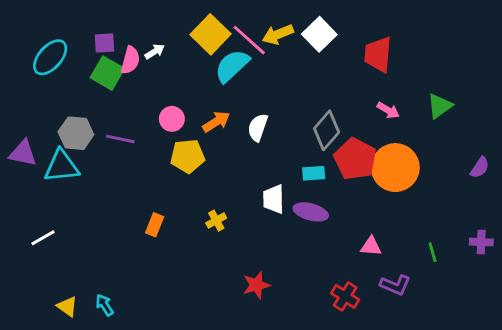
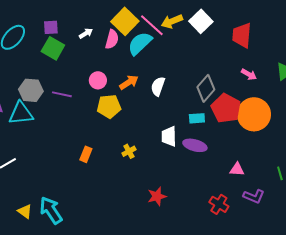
pink semicircle: (130, 60) -> (112, 39), moved
cyan arrow: (105, 305) -> (51, 210), size x1.8

